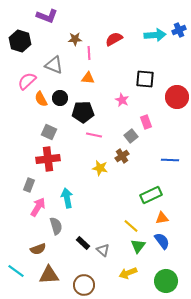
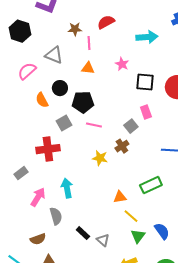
cyan arrow: (155, 35) -> (147, 37), moved
red semicircle: (114, 39) -> (106, 22), moved
black square: (145, 79) -> (145, 82), moved
orange semicircle: (41, 99) -> (42, 100), moved
pink star: (122, 100) -> (122, 64), moved
gray square: (49, 132) -> (64, 123), moved, turned 35
gray rectangle: (29, 185) -> (21, 173), moved, turned 32
orange triangle: (162, 218) -> (120, 197), moved

